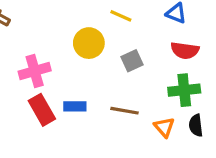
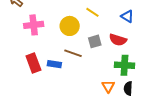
red semicircle: (185, 50) -> (118, 40), moved
pink cross: (35, 71) -> (34, 25), moved
brown line: (125, 111) -> (73, 53), moved

